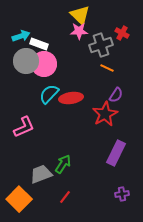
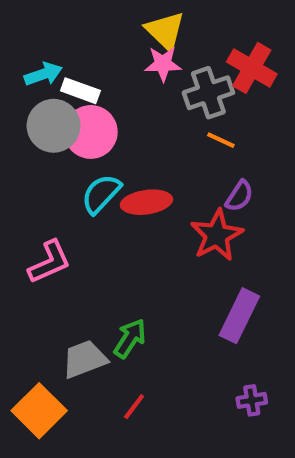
red cross: (122, 33) -> (252, 68), size x1.6

